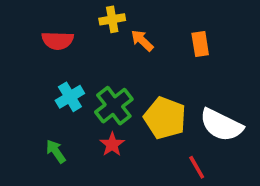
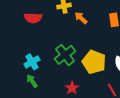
cyan cross: (70, 97) -> (32, 62), moved
red star: (112, 144) -> (72, 88), moved

